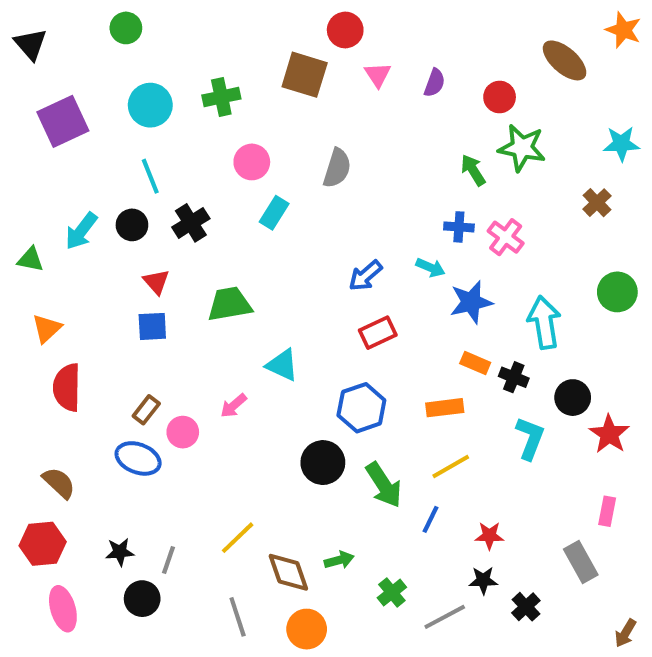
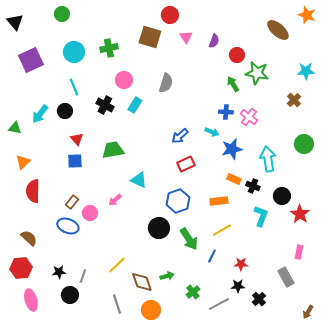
red circle: (500, 97) -> (237, 55), moved
black cross: (191, 223) -> (105, 105), moved, turned -30

